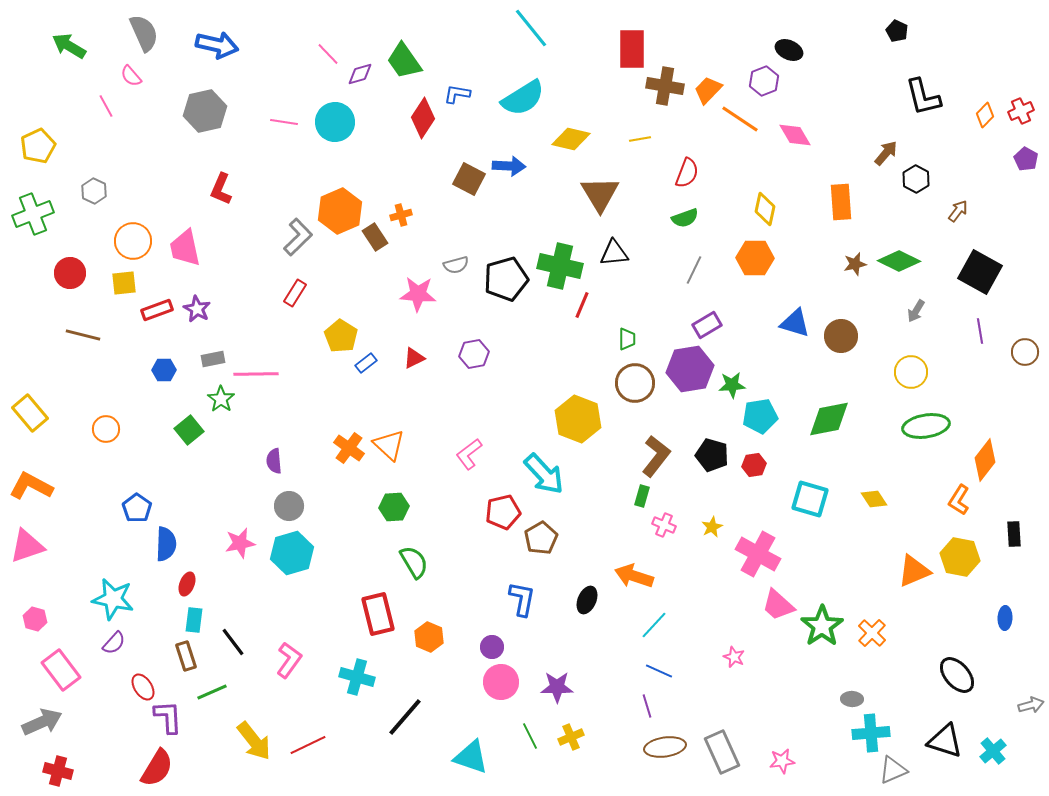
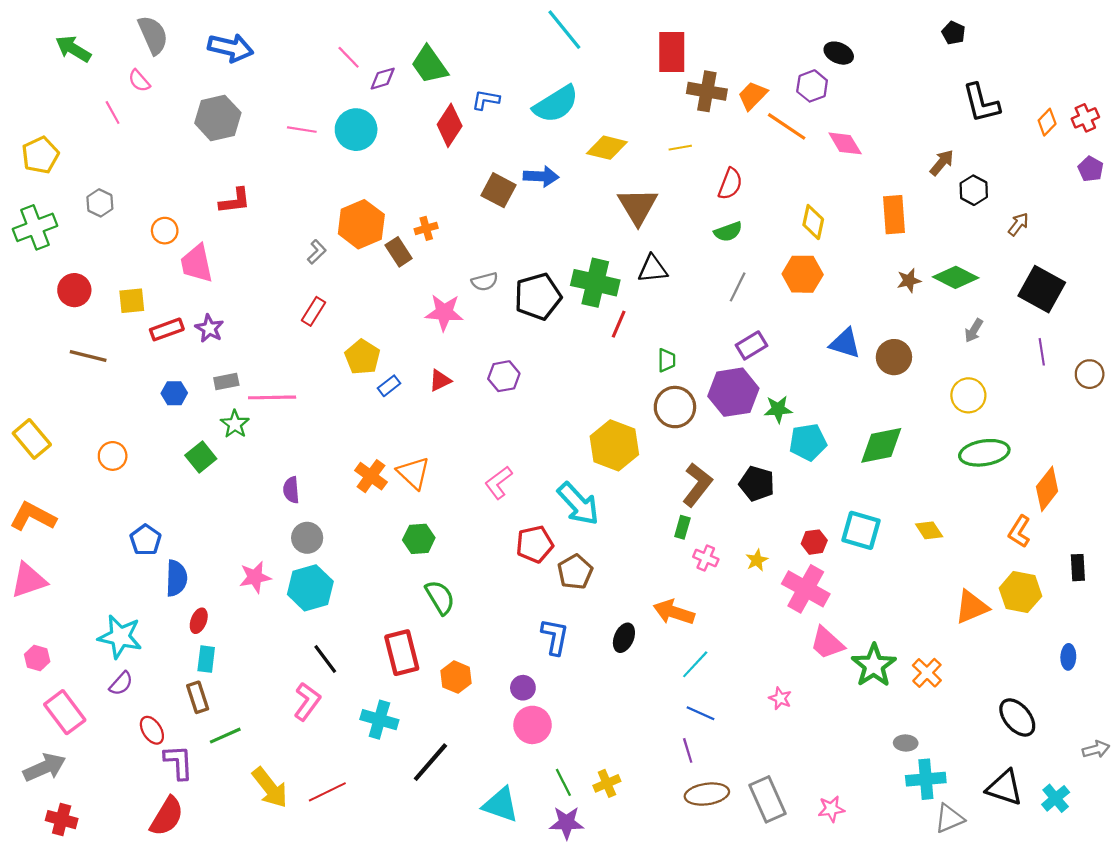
red L-shape: (221, 189) -> (235, 201), turned -120
gray L-shape: (298, 237) -> (317, 252), size x0.6
orange circle: (133, 241) -> (165, 231), moved, size x0.7
red hexagon: (754, 465) -> (814, 542), moved
black line: (233, 642) -> (325, 659), moved
purple star: (557, 687) -> (567, 823), moved

